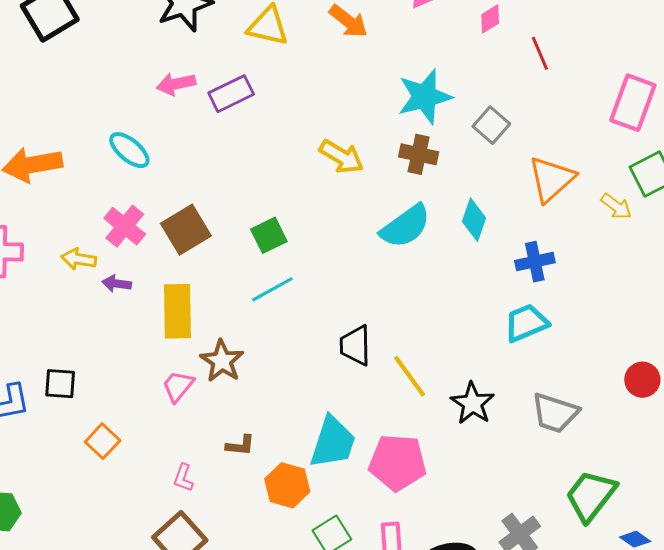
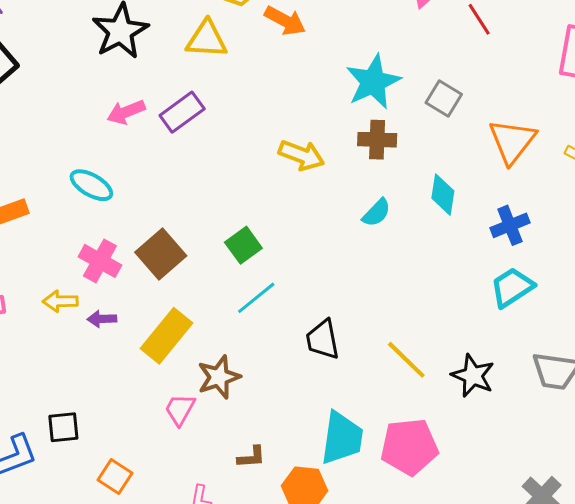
cyan semicircle: (405, 226) -> (376, 213), size x0.6
yellow rectangle: (177, 311) -> (166, 336), turned 50
black trapezoid: (355, 345) -> (323, 340), moved
brown star: (222, 361) -> (219, 377), turned 30

